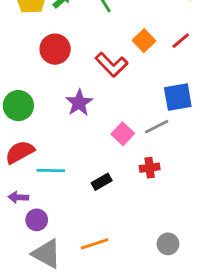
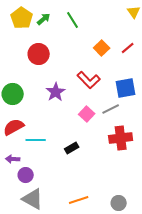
red L-shape: (112, 65) -> (89, 80), moved
red cross: (150, 168) -> (121, 138), moved, size x1.6
orange line: (95, 244) -> (79, 200), moved
gray circle: (168, 244) -> (119, 203), moved

